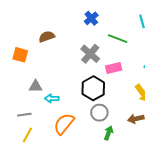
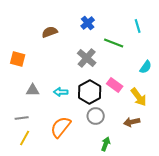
brown semicircle: (47, 37) -> (50, 32), moved
pink rectangle: (114, 68) -> (115, 85), moved, turned 49
cyan arrow: (52, 98) -> (61, 92), moved
green arrow: (109, 133) -> (106, 144), moved

